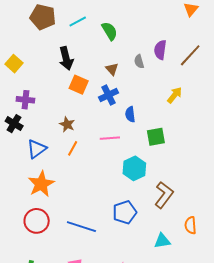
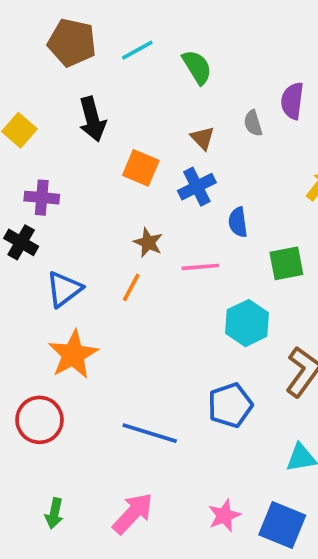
black arrow: (66, 58) -> (92, 119), moved
brown star: (67, 124) -> (148, 243), moved
red circle: (37, 221) -> (40, 420), moved

